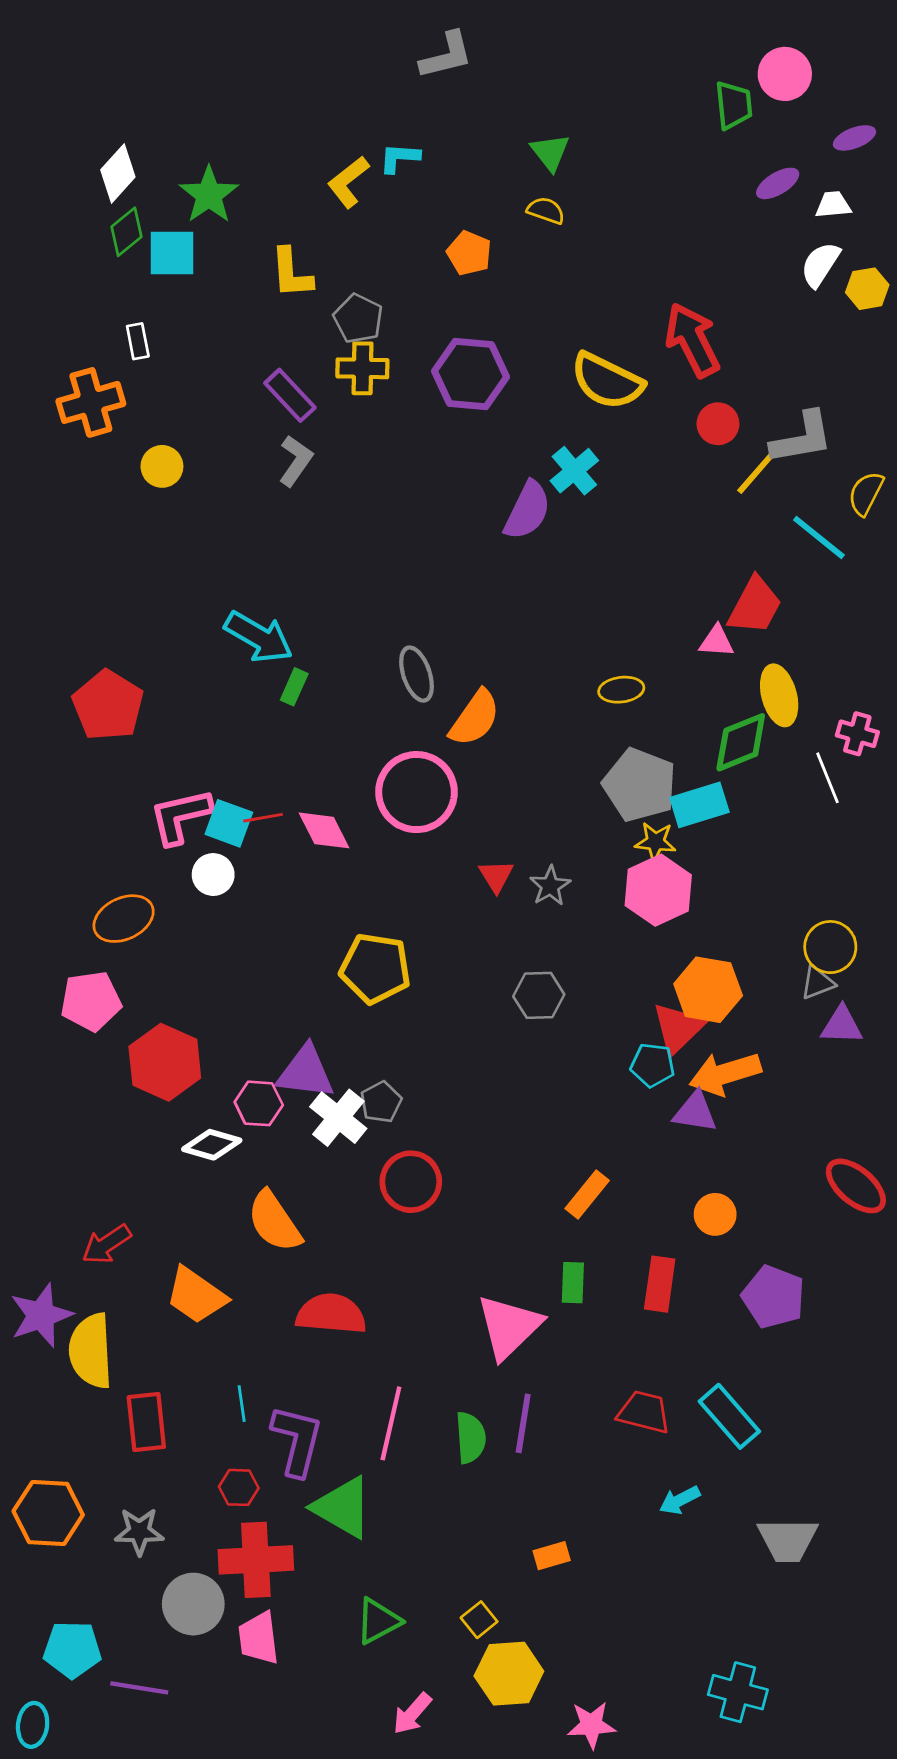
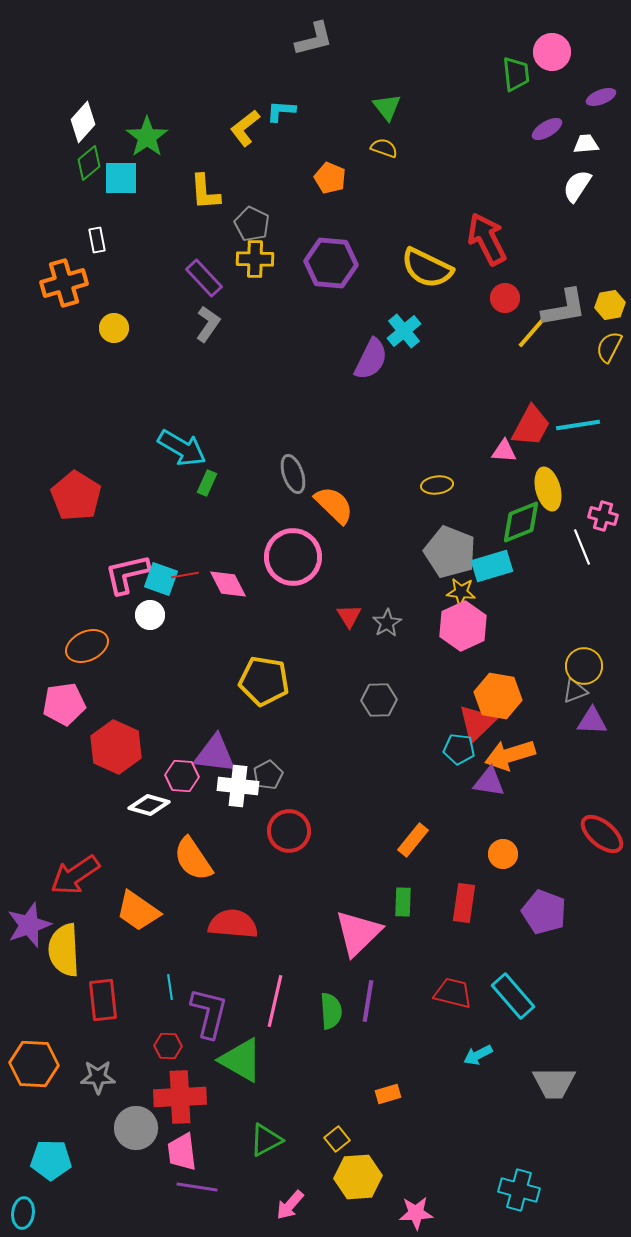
yellow hexagon: (867, 289) -> (610, 305), moved
cyan line: (819, 538) -> (578, 425), moved, turned -48
orange semicircle: (475, 718) -> (334, 505), turned -81
white cross: (338, 1118) -> (238, 786), turned -33
red arrow: (107, 1244) -> (75, 875), size x1.4
purple line: (139, 1688) -> (197, 1187), moved

